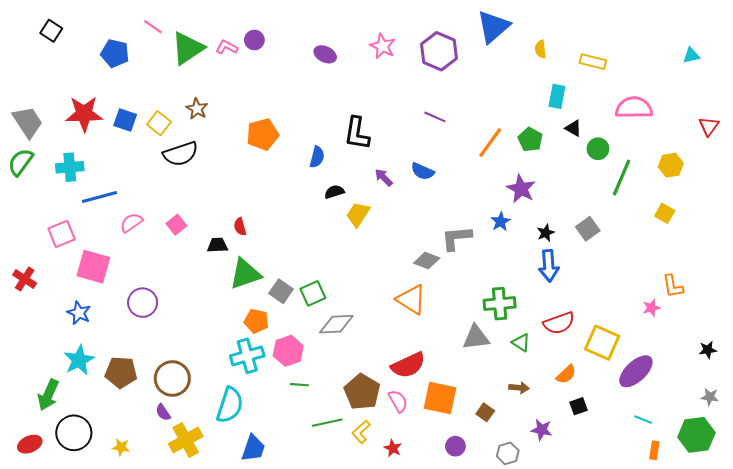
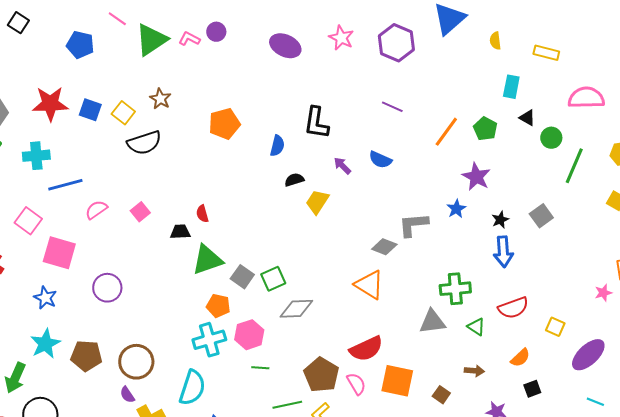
purple ellipse: (325, 54) -> (285, 46), size x1.4
pink square: (62, 234) -> (28, 221), turned -32
yellow square: (602, 343) -> (555, 327), size x0.6

